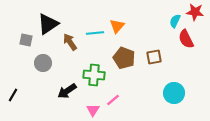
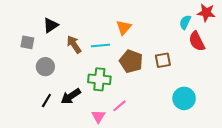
black triangle: (48, 24) -> (51, 25), size x0.7
cyan line: (95, 33) -> (100, 45), moved
black line: (13, 95) -> (46, 101), moved

